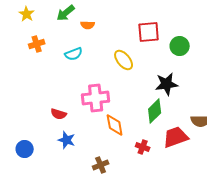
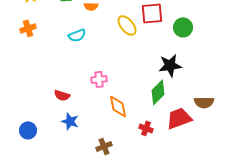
orange cross: (37, 44) -> (28, 28), moved
yellow ellipse: (124, 60) -> (127, 25), moved
pink cross: (96, 98) -> (99, 79), size x0.6

